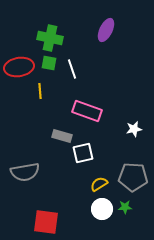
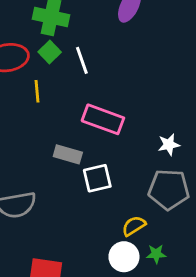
green square: (49, 63) -> (50, 52), turned 35
gray pentagon: (133, 177) -> (169, 189), moved
yellow semicircle: (99, 184) -> (134, 226), moved

